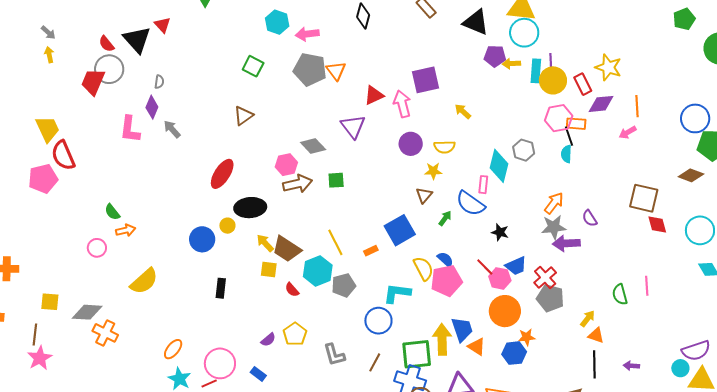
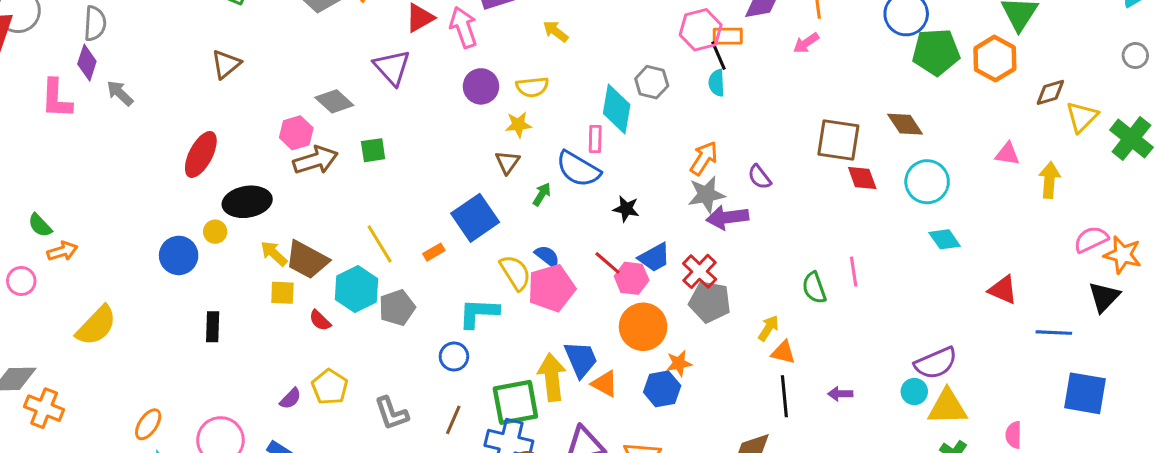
gray semicircle: (159, 82) -> (95, 23), size x1.6
brown diamond: (691, 175) -> (905, 124), moved, turned 40
blue circle: (378, 321) -> (454, 357), size x0.7

